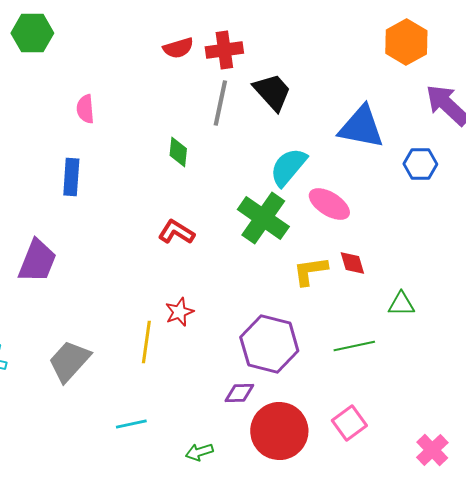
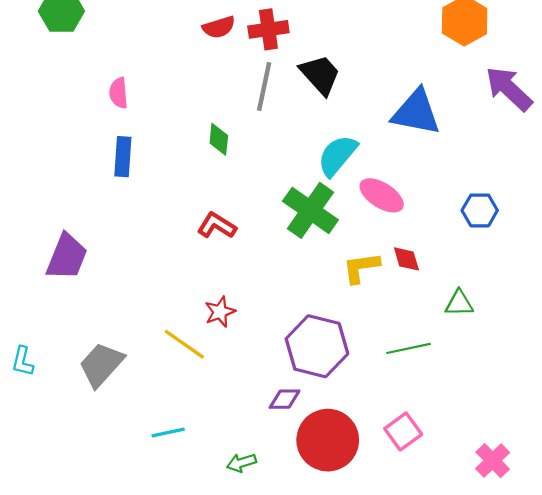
blue hexagon: (420, 164) -> (480, 210), moved
blue rectangle: (71, 177) -> (123, 157), moved
yellow line: (146, 342) -> (184, 344), turned -63

